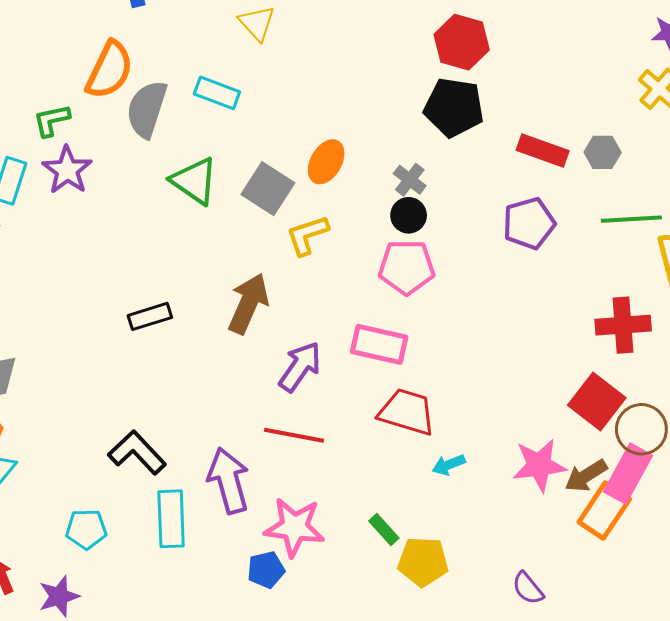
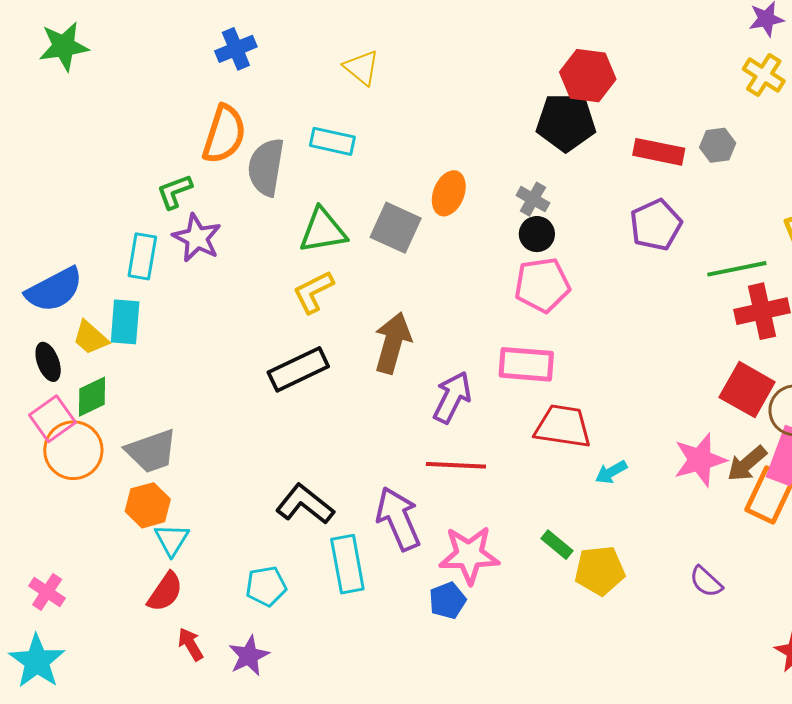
red hexagon: (462, 42) -> (588, 76), moved
green triangle: (194, 181) -> (323, 231), turned -36
green line: (631, 219) -> (737, 269), moved
yellow L-shape: (307, 235) -> (313, 292), moved
black rectangle: (150, 316) -> (298, 369), size x1.4

